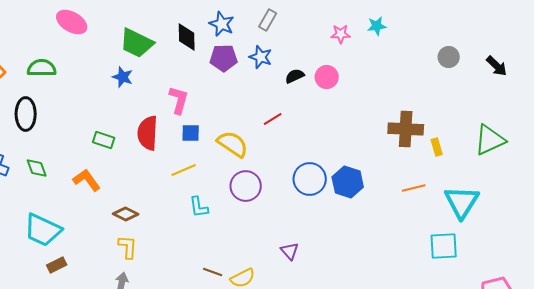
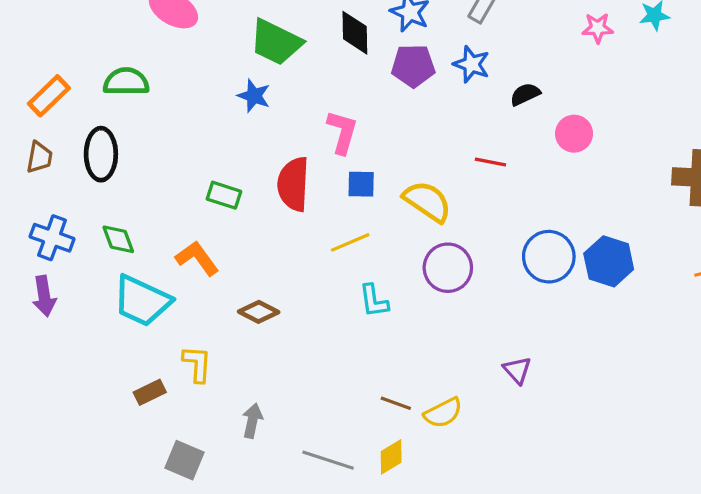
pink circle: (327, 77) -> (574, 134), moved
red line: (273, 119) -> (490, 162), turned 42
cyan trapezoid: (43, 230) -> (142, 301), moved
yellow L-shape: (128, 247) -> (197, 364), moved

